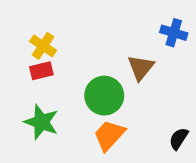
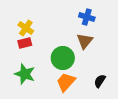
blue cross: (174, 33) -> (87, 17), moved
black semicircle: (179, 139) -> (100, 81), moved

